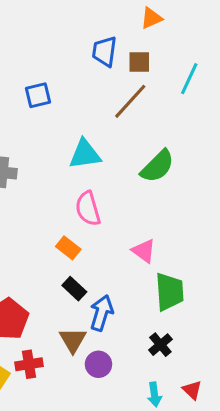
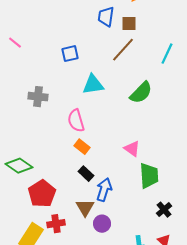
cyan line: (189, 79) -> (167, 54), moved
blue square: (38, 95) -> (70, 54), moved
pink semicircle: (88, 209) -> (76, 121), moved
black cross: (160, 345) -> (164, 210), moved

